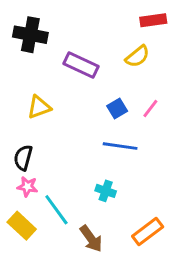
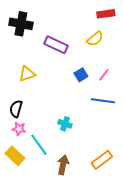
blue line: (120, 146) -> (103, 101), moved
cyan cross: (106, 191) -> (65, 124), moved
brown arrow: (91, 239) -> (63, 165), turned -132

